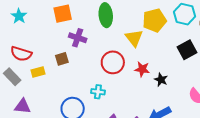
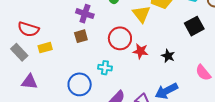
brown square: (62, 59) -> (81, 36), moved
red star: (142, 69) -> (140, 51), moved

